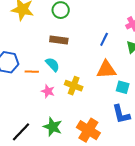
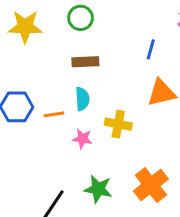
cyan semicircle: (52, 65) -> (82, 99), turned 49
orange cross: (88, 130) -> (151, 185), turned 30

